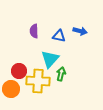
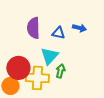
purple semicircle: (34, 31) -> (33, 28), size x1.5
red circle: (19, 71) -> (18, 68), size x1.5

